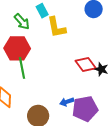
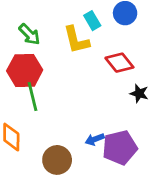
cyan rectangle: (42, 11) -> (92, 21), moved
red diamond: (86, 65) -> (119, 63), moved

